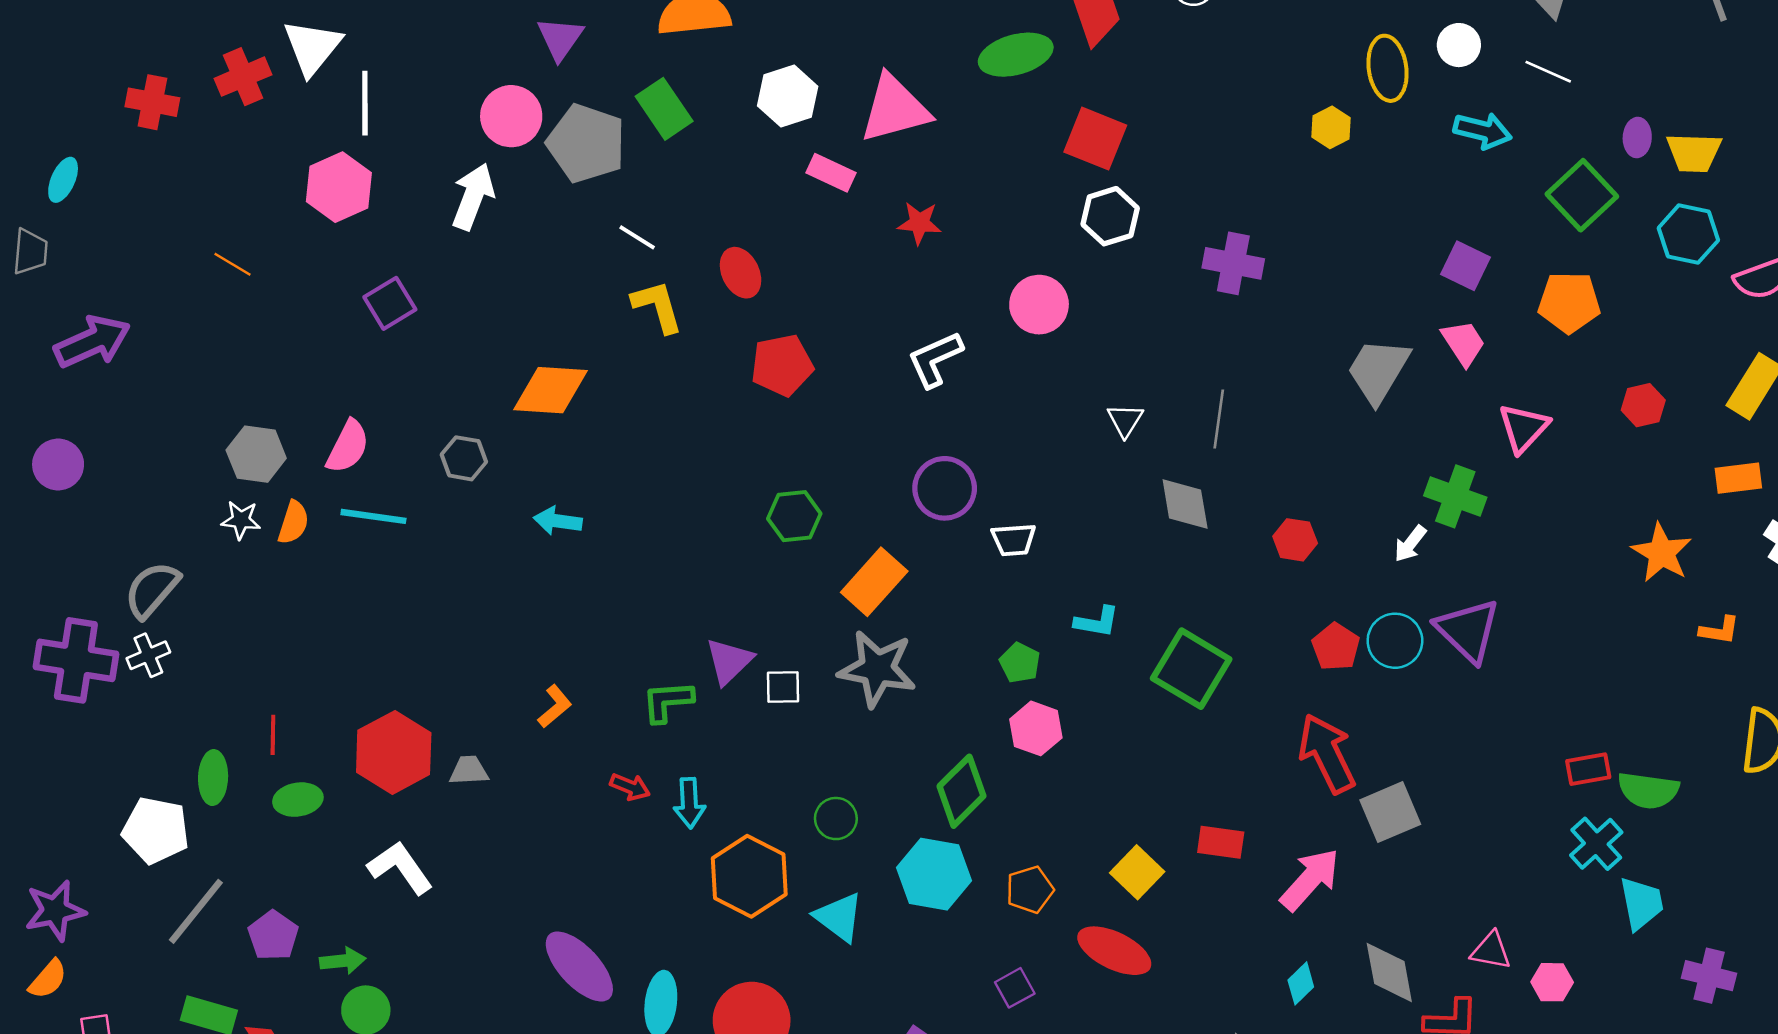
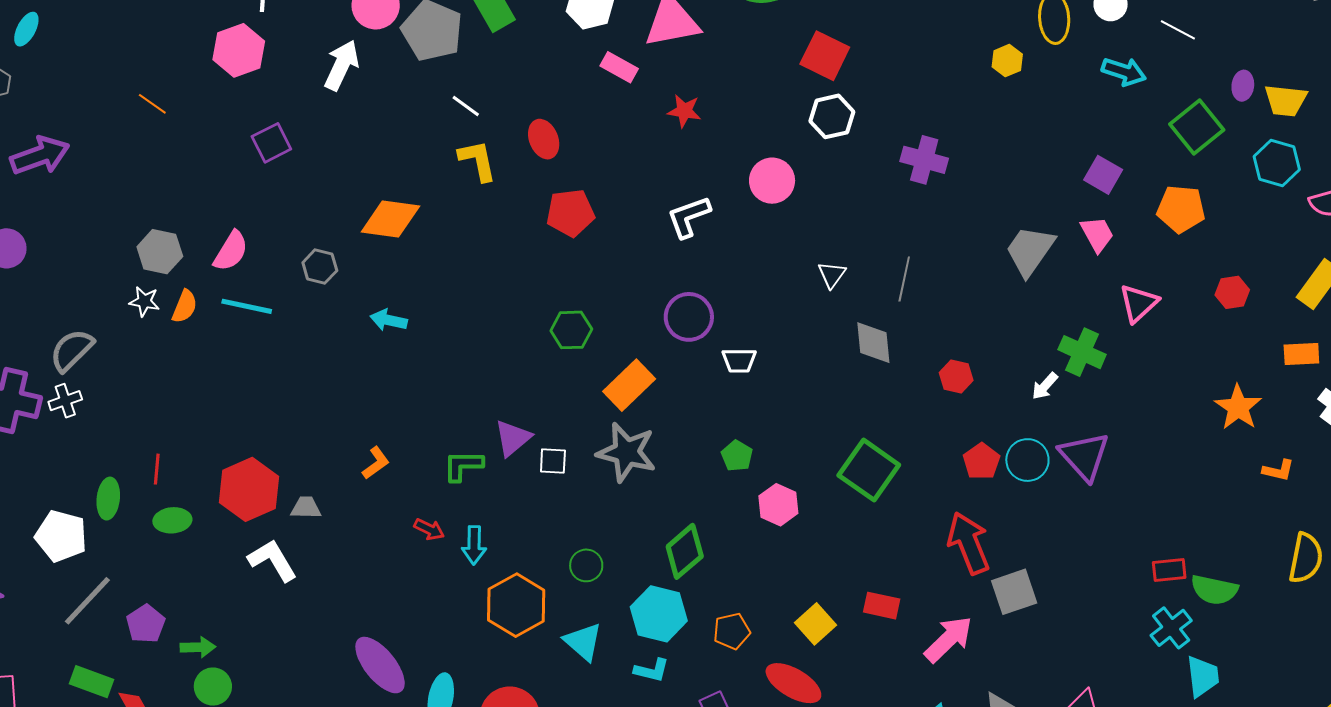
cyan L-shape: (1097, 622) -> (652, 670), moved
pink hexagon: (1036, 728) -> (778, 505), moved
white L-shape: (400, 868) -> (273, 560), moved

